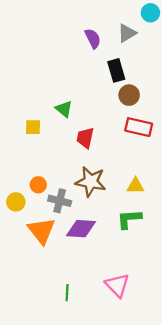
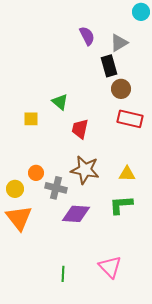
gray triangle: (127, 33) -> (119, 43), moved
orange triangle: (41, 231) -> (19, 218), moved

